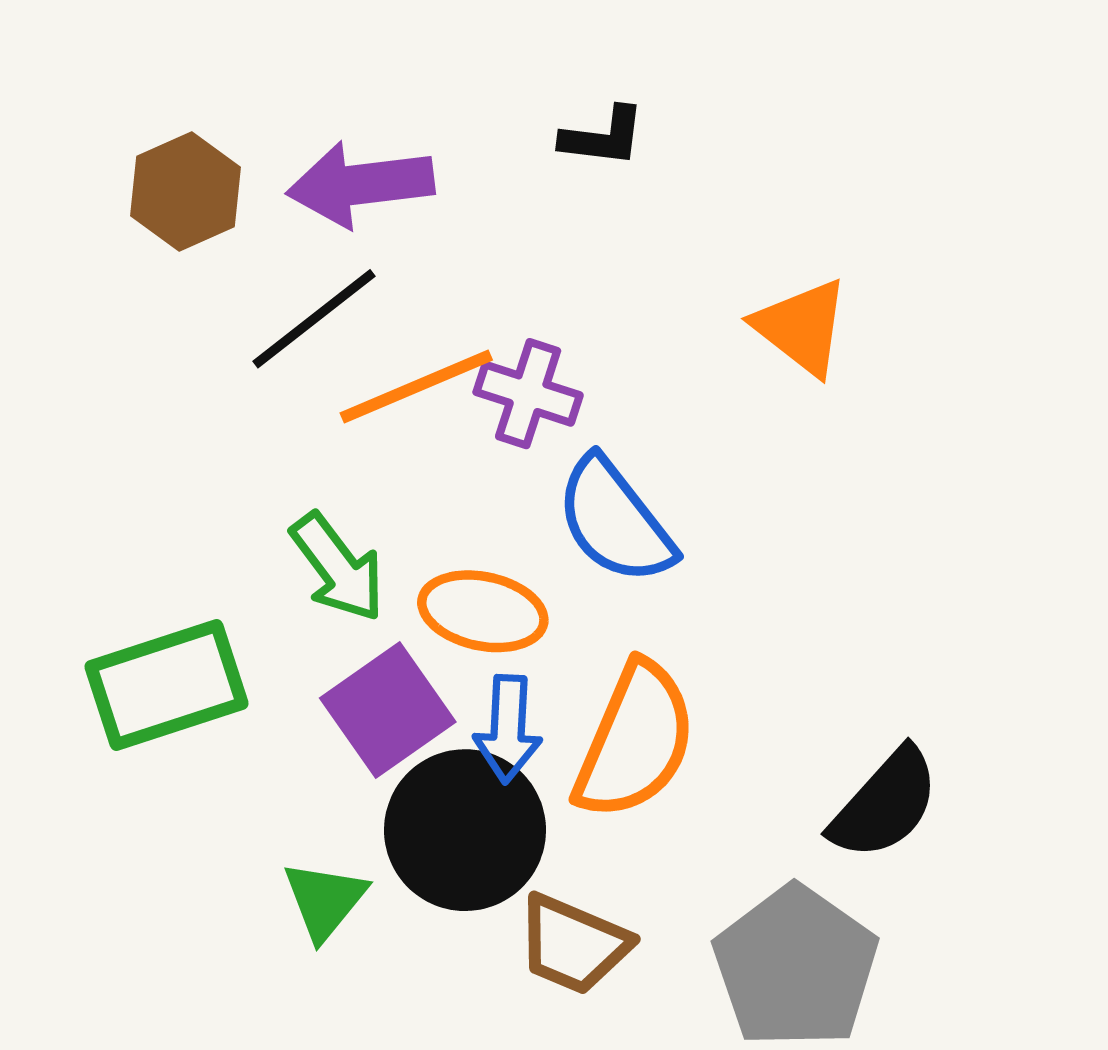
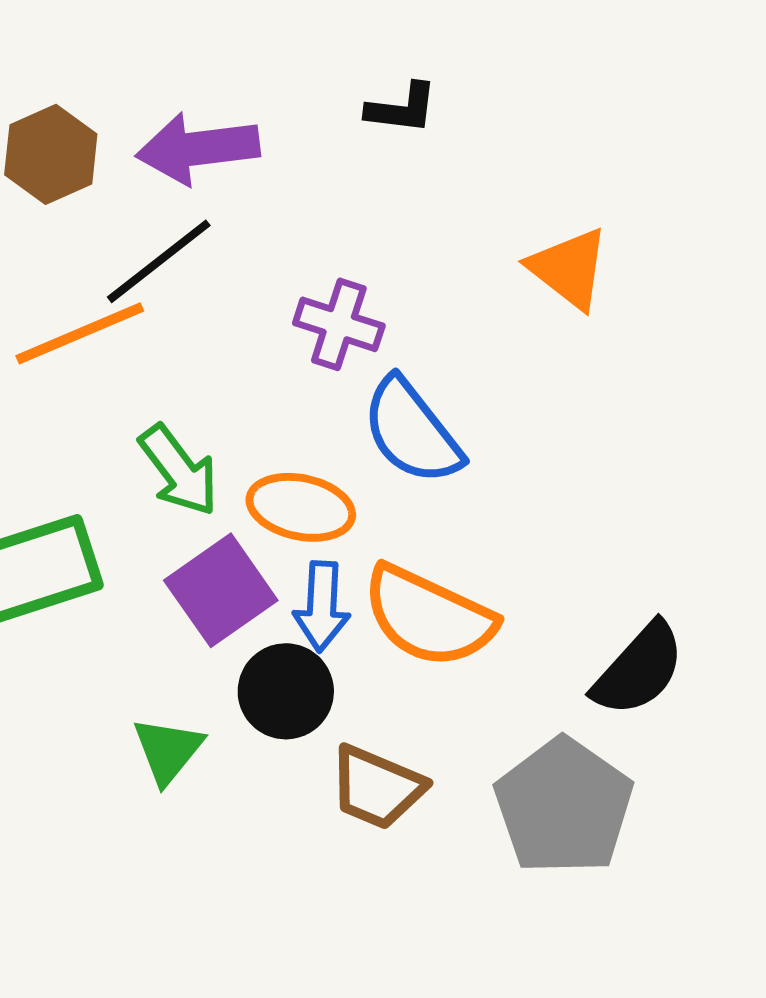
orange line: (416, 387) -> (80, 333), moved
orange semicircle: (635, 741) -> (429, 616), turned 92
black circle: (465, 830) -> (286, 691), size x0.7

